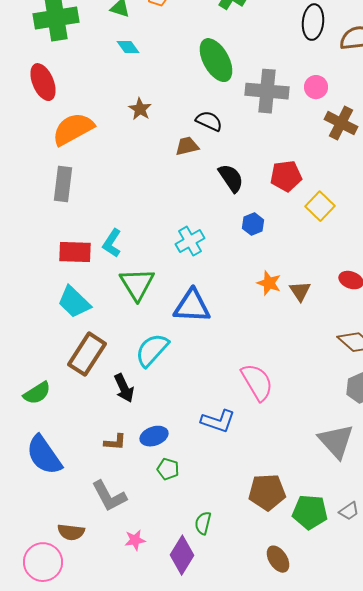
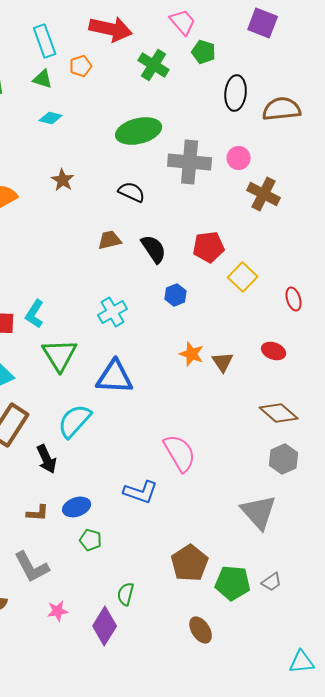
cyan diamond: (128, 47) -> (51, 118), turned -40
green ellipse: (216, 60) -> (139, 131), turned -75
brown trapezoid: (187, 146) -> (110, 240), moved
brown pentagon: (267, 492) -> (190, 563), turned -30

